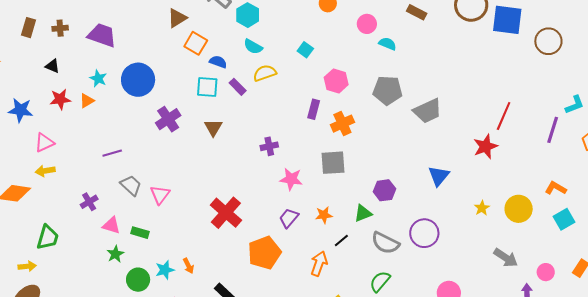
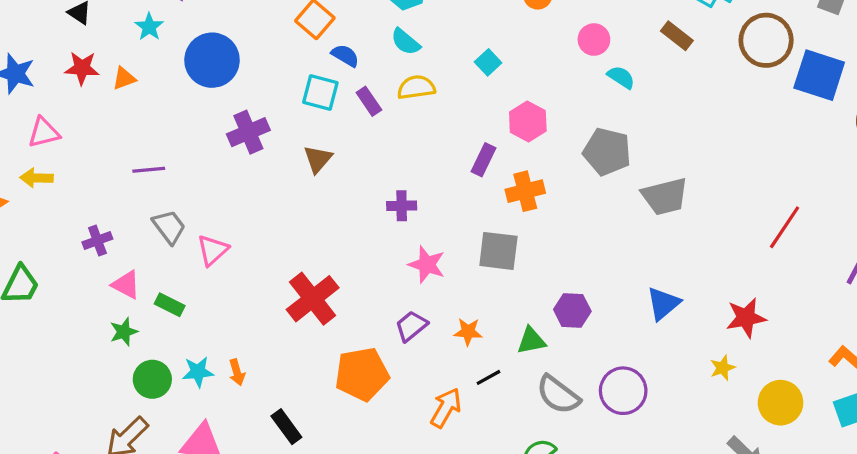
cyan star: (98, 78) -> (149, 27), moved
red star: (485, 147) -> (746, 318), moved
yellow circle: (519, 209) -> (781, 403), moved

